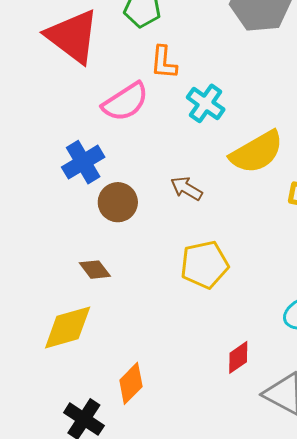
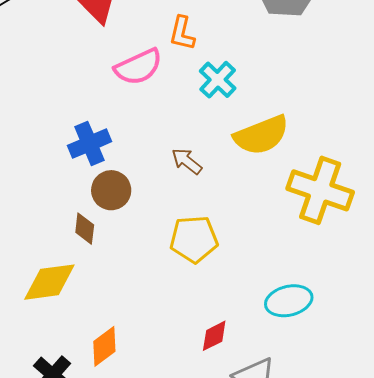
blue cross: (83, 162) -> (90, 144), moved
brown circle: (118, 202) -> (111, 190), moved
brown diamond: (95, 270) -> (85, 229), turned 36

